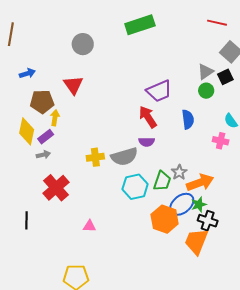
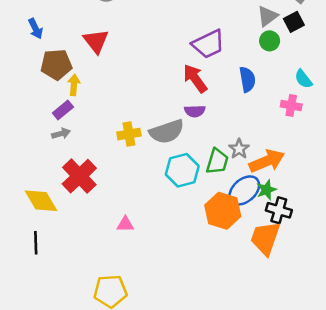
blue arrow: (27, 73) -> (36, 29), turned 84
yellow diamond: (27, 131) -> (41, 201), moved, turned -40
black line: (27, 220) -> (36, 243), moved

